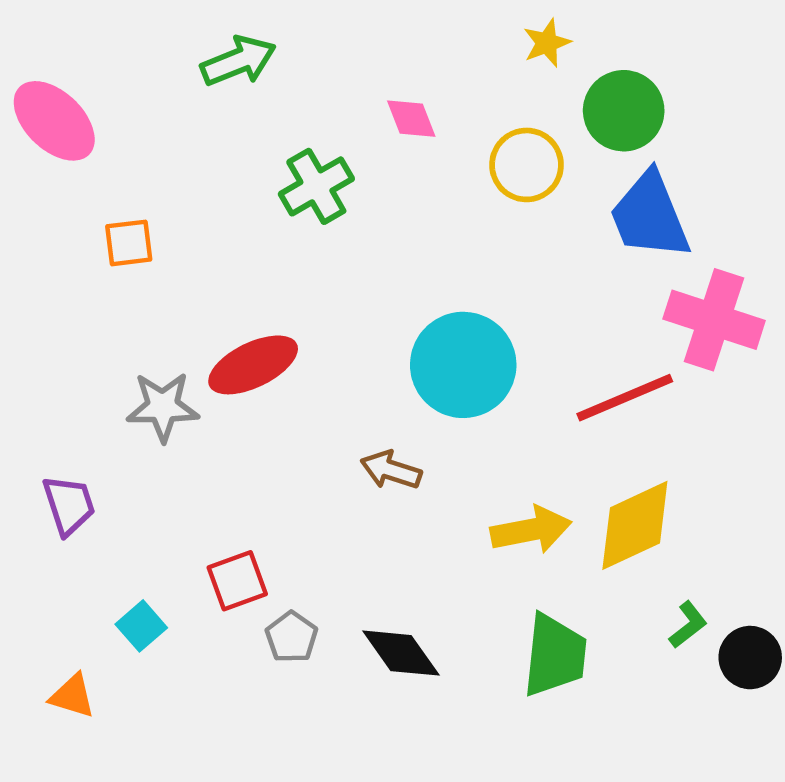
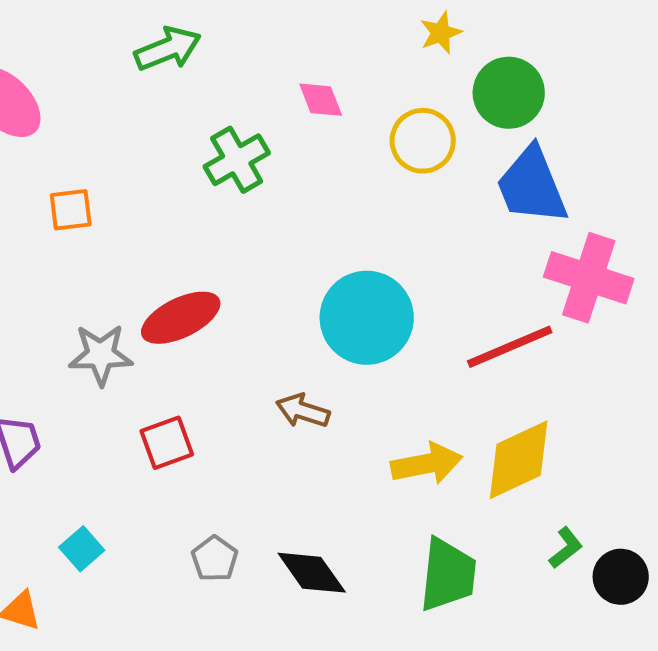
red square: (237, 581) -> (167, 443), moved

